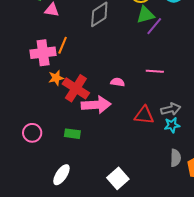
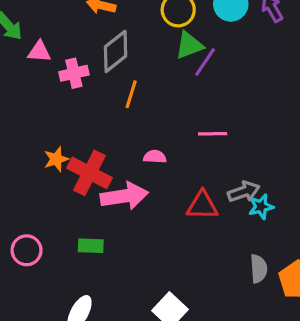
orange line: (63, 45) -> (131, 94), moved
pink cross: (43, 53) -> (74, 73), moved, size x0.7
cyan star: (172, 125) -> (261, 207), moved

